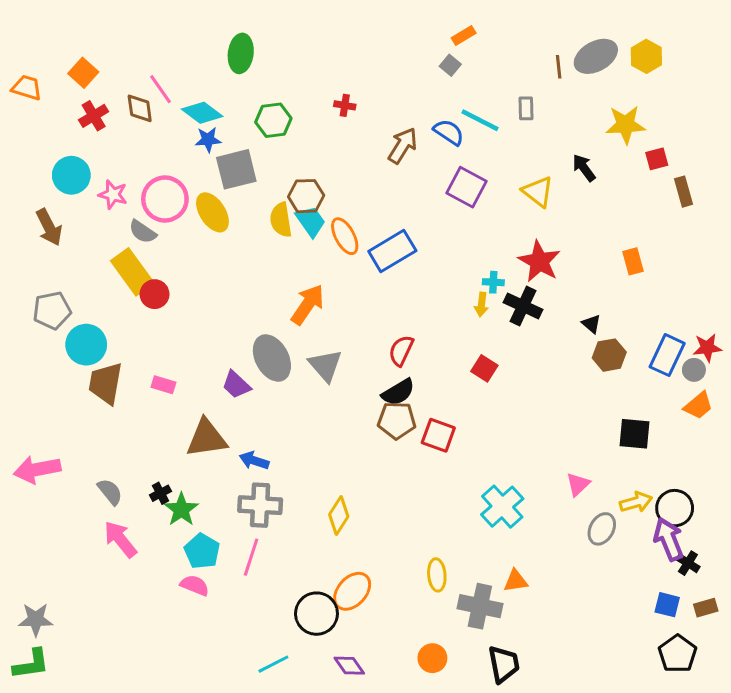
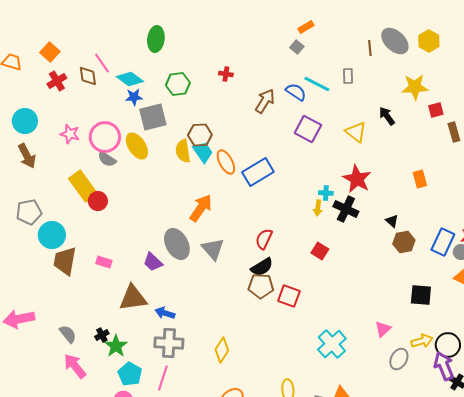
gray ellipse: (596, 56) -> (395, 41), turned 72
cyan circle: (71, 175) -> (25, 121), moved
gray semicircle: (143, 232) -> (107, 159), moved

